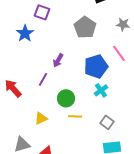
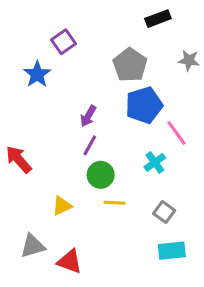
purple square: (42, 12) -> (64, 42), turned 35
pink line: (119, 53) -> (176, 133), moved
blue pentagon: (96, 66) -> (144, 105), moved
purple line: (43, 79) -> (90, 145), moved

